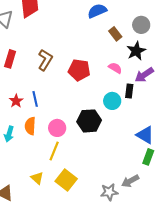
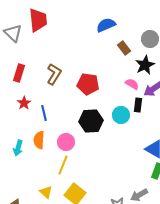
pink semicircle: (115, 68) -> (132, 84), moved
red star: (16, 101) -> (24, 103), moved
black hexagon: (89, 121) -> (91, 121), moved

